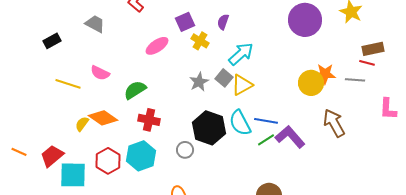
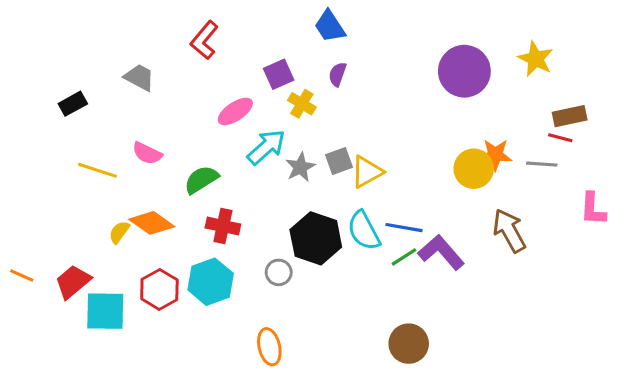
cyan arrow: (241, 54) -> (266, 147), moved
gray square: (224, 78) -> (339, 161), turned 30

